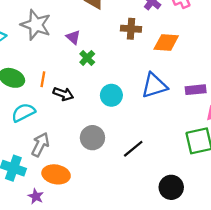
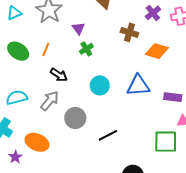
orange line: (43, 79) -> (46, 49), moved
cyan semicircle: (23, 113) -> (17, 97), moved
gray arrow: (40, 145) -> (50, 101), moved

